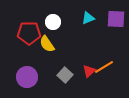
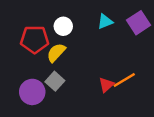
purple square: (116, 19) -> (139, 23), turned -36
yellow semicircle: (47, 44) -> (56, 53), turned 78
gray square: (65, 75) -> (55, 81), moved

